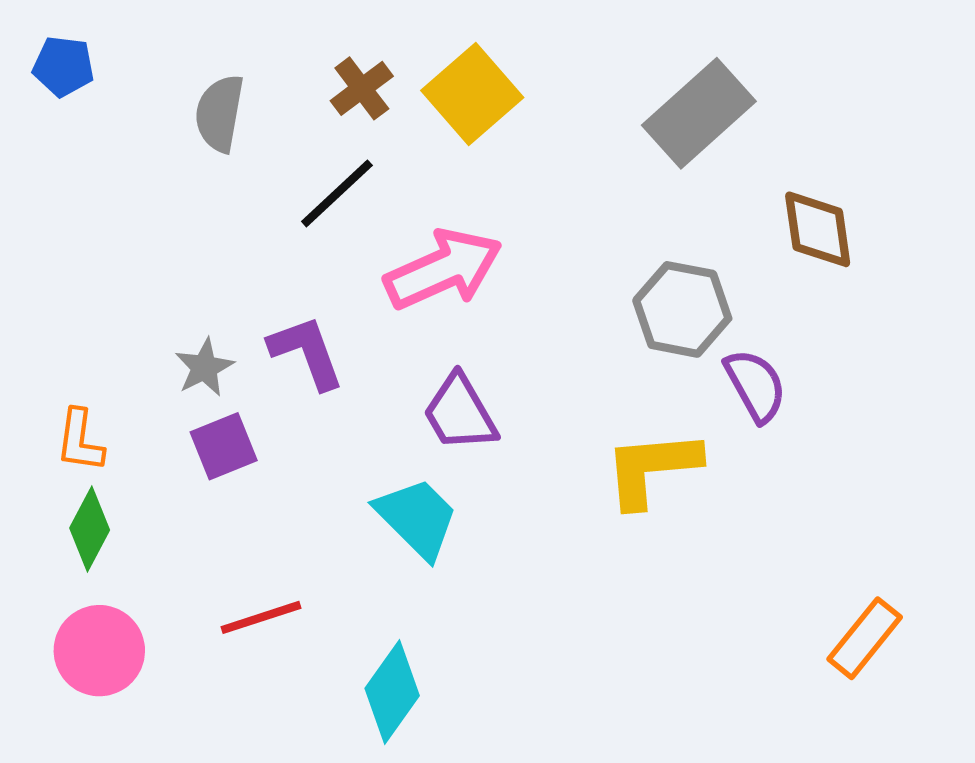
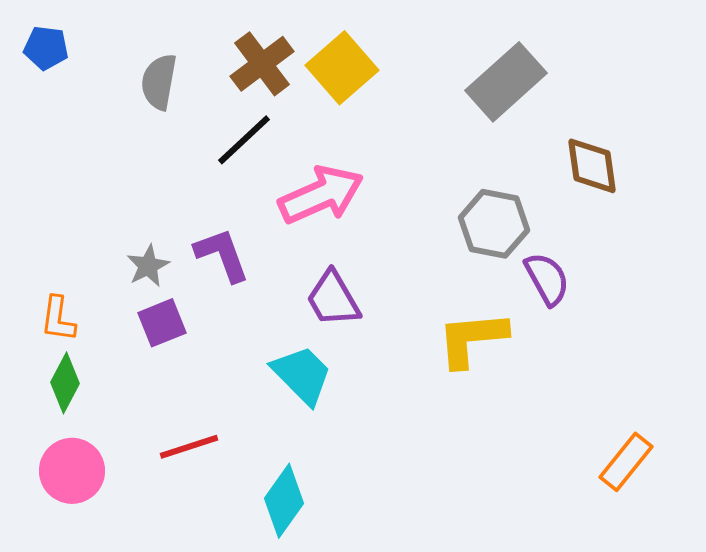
brown cross: (362, 88) -> (262, 64), size x1.4

